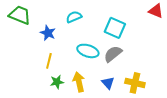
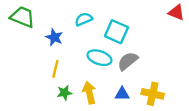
cyan square: (115, 28) -> (116, 32), moved
blue triangle: (108, 83) -> (122, 94), turned -48

